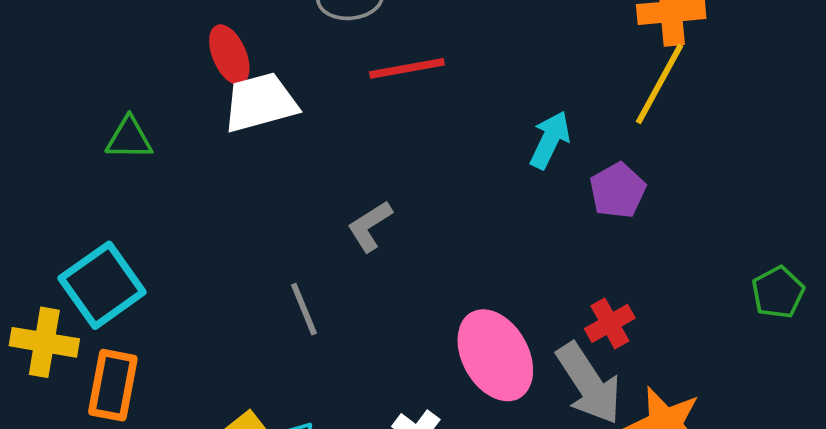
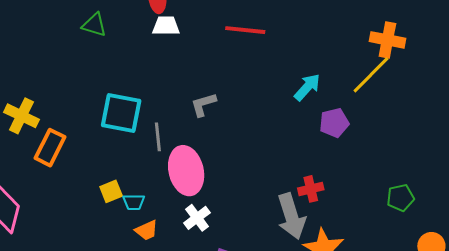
white trapezoid: (260, 102) -> (166, 26), size x0.7
cyan square: (102, 285) -> (121, 113), moved, turned 30
pink ellipse: (495, 355) -> (186, 171), moved

